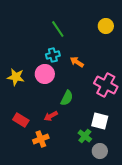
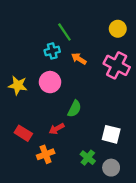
cyan cross: (53, 55) -> (52, 51), moved
orange arrow: (77, 62) -> (79, 59), moved
pink cross: (106, 85) -> (117, 65), moved
green cross: (85, 136) -> (88, 158), moved

